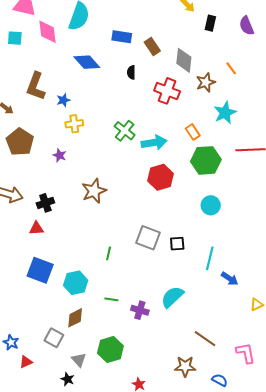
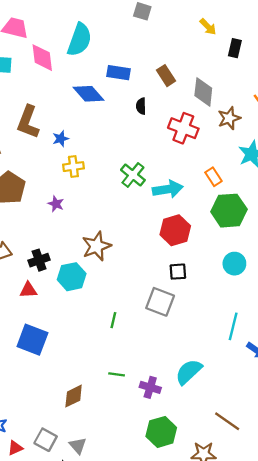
blue rectangle: (122, 37) -> (119, 73), moved
black square: (177, 244) -> (178, 272), moved
cyan hexagon: (76, 283) -> (72, 277), moved
gray square: (54, 338) -> (46, 440), moved
green hexagon: (110, 349) -> (161, 432), moved

